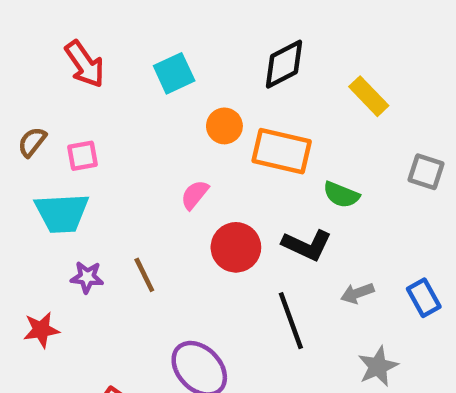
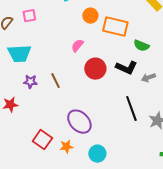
pink square: (82, 156) -> (29, 16), moved
gray arrow: (357, 293) -> (148, 78), moved
black line: (291, 321) -> (131, 109), moved

